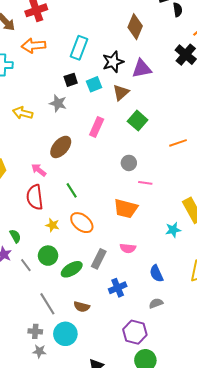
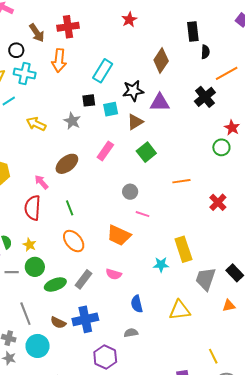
orange arrow: (34, 46) -> (59, 61), turned -90
yellow star: (52, 225) -> (30, 245), moved
gray line: (26, 265) -> (12, 272), turned -64
blue cross: (118, 288) -> (85, 319), moved, size x1.4

